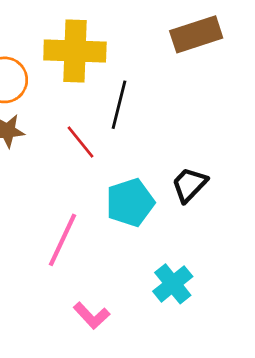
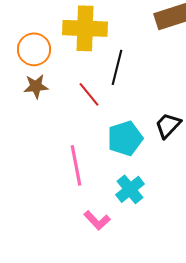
pink line: (63, 240) -> (76, 165), turned -36
cyan cross: (173, 284) -> (130, 189), moved

